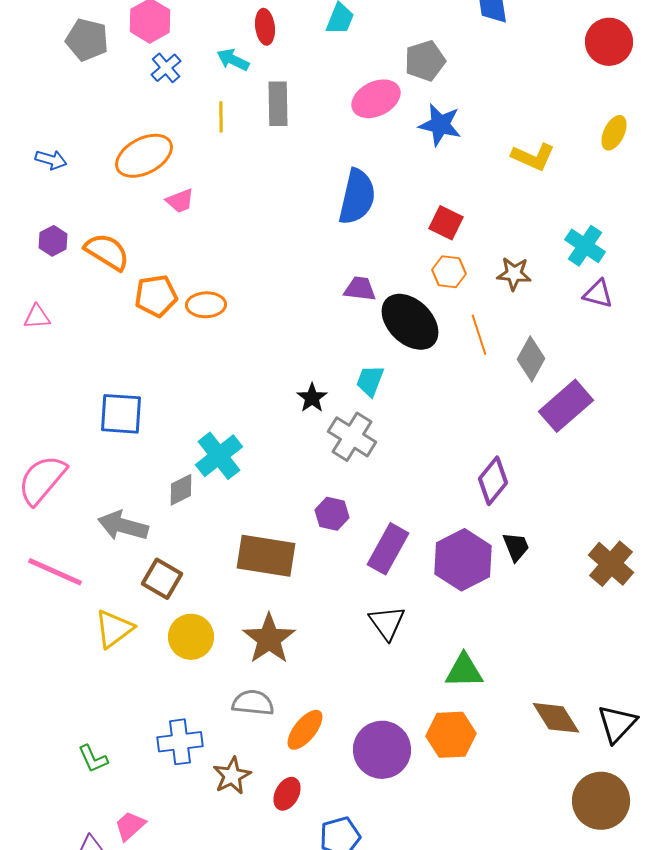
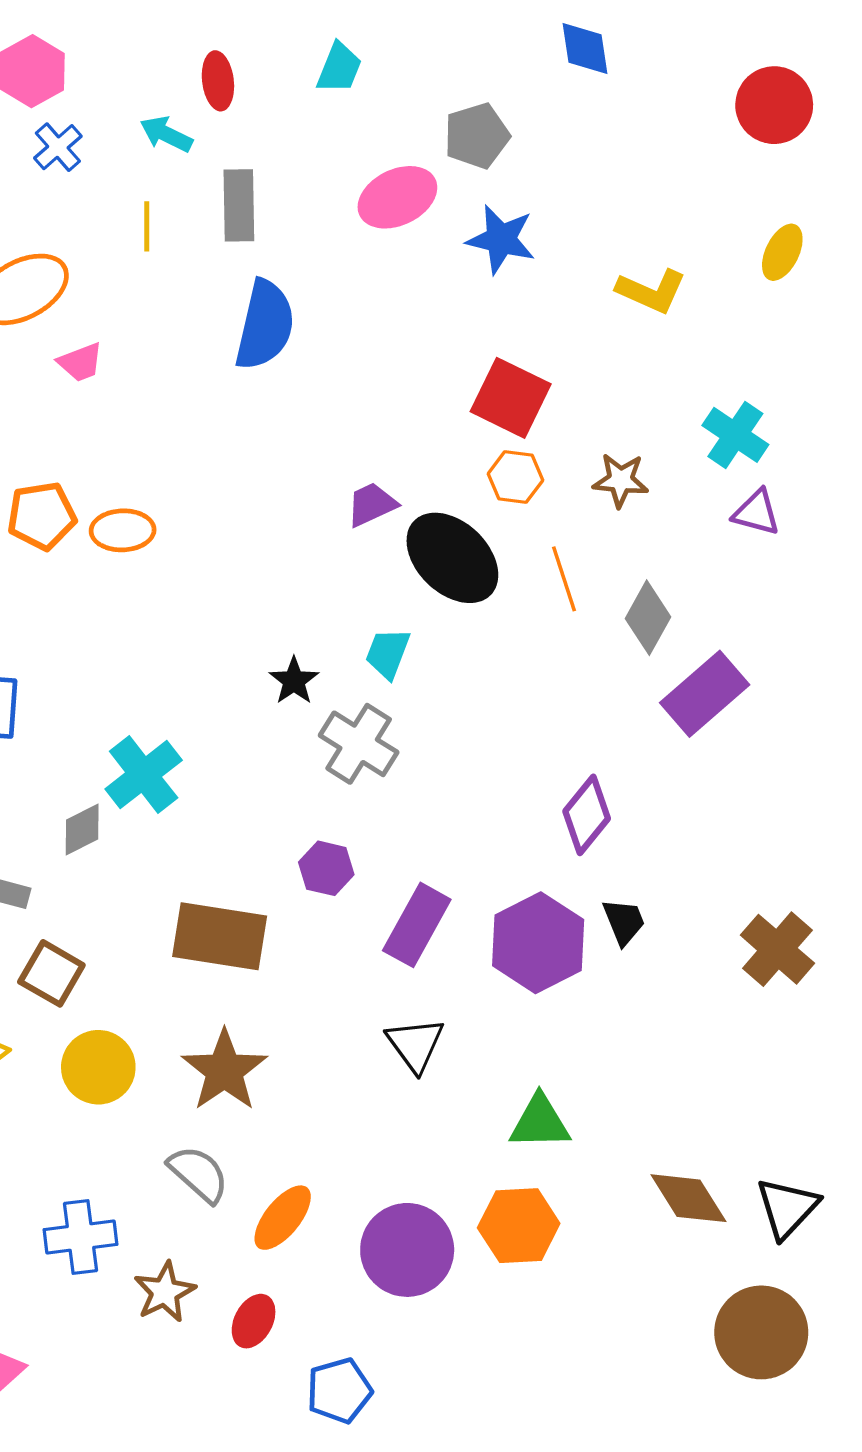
blue semicircle: (357, 197) -> (265, 325), moved
red square: (446, 223) -> (511, 398), size x1.4
purple trapezoid: (360, 289) -> (372, 505), turned -32
gray semicircle: (253, 703) -> (199, 1174), turned 36

